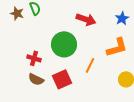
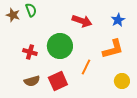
red cross: (34, 58) -> (30, 52), moved
brown semicircle: (36, 79) -> (32, 81), turned -42

